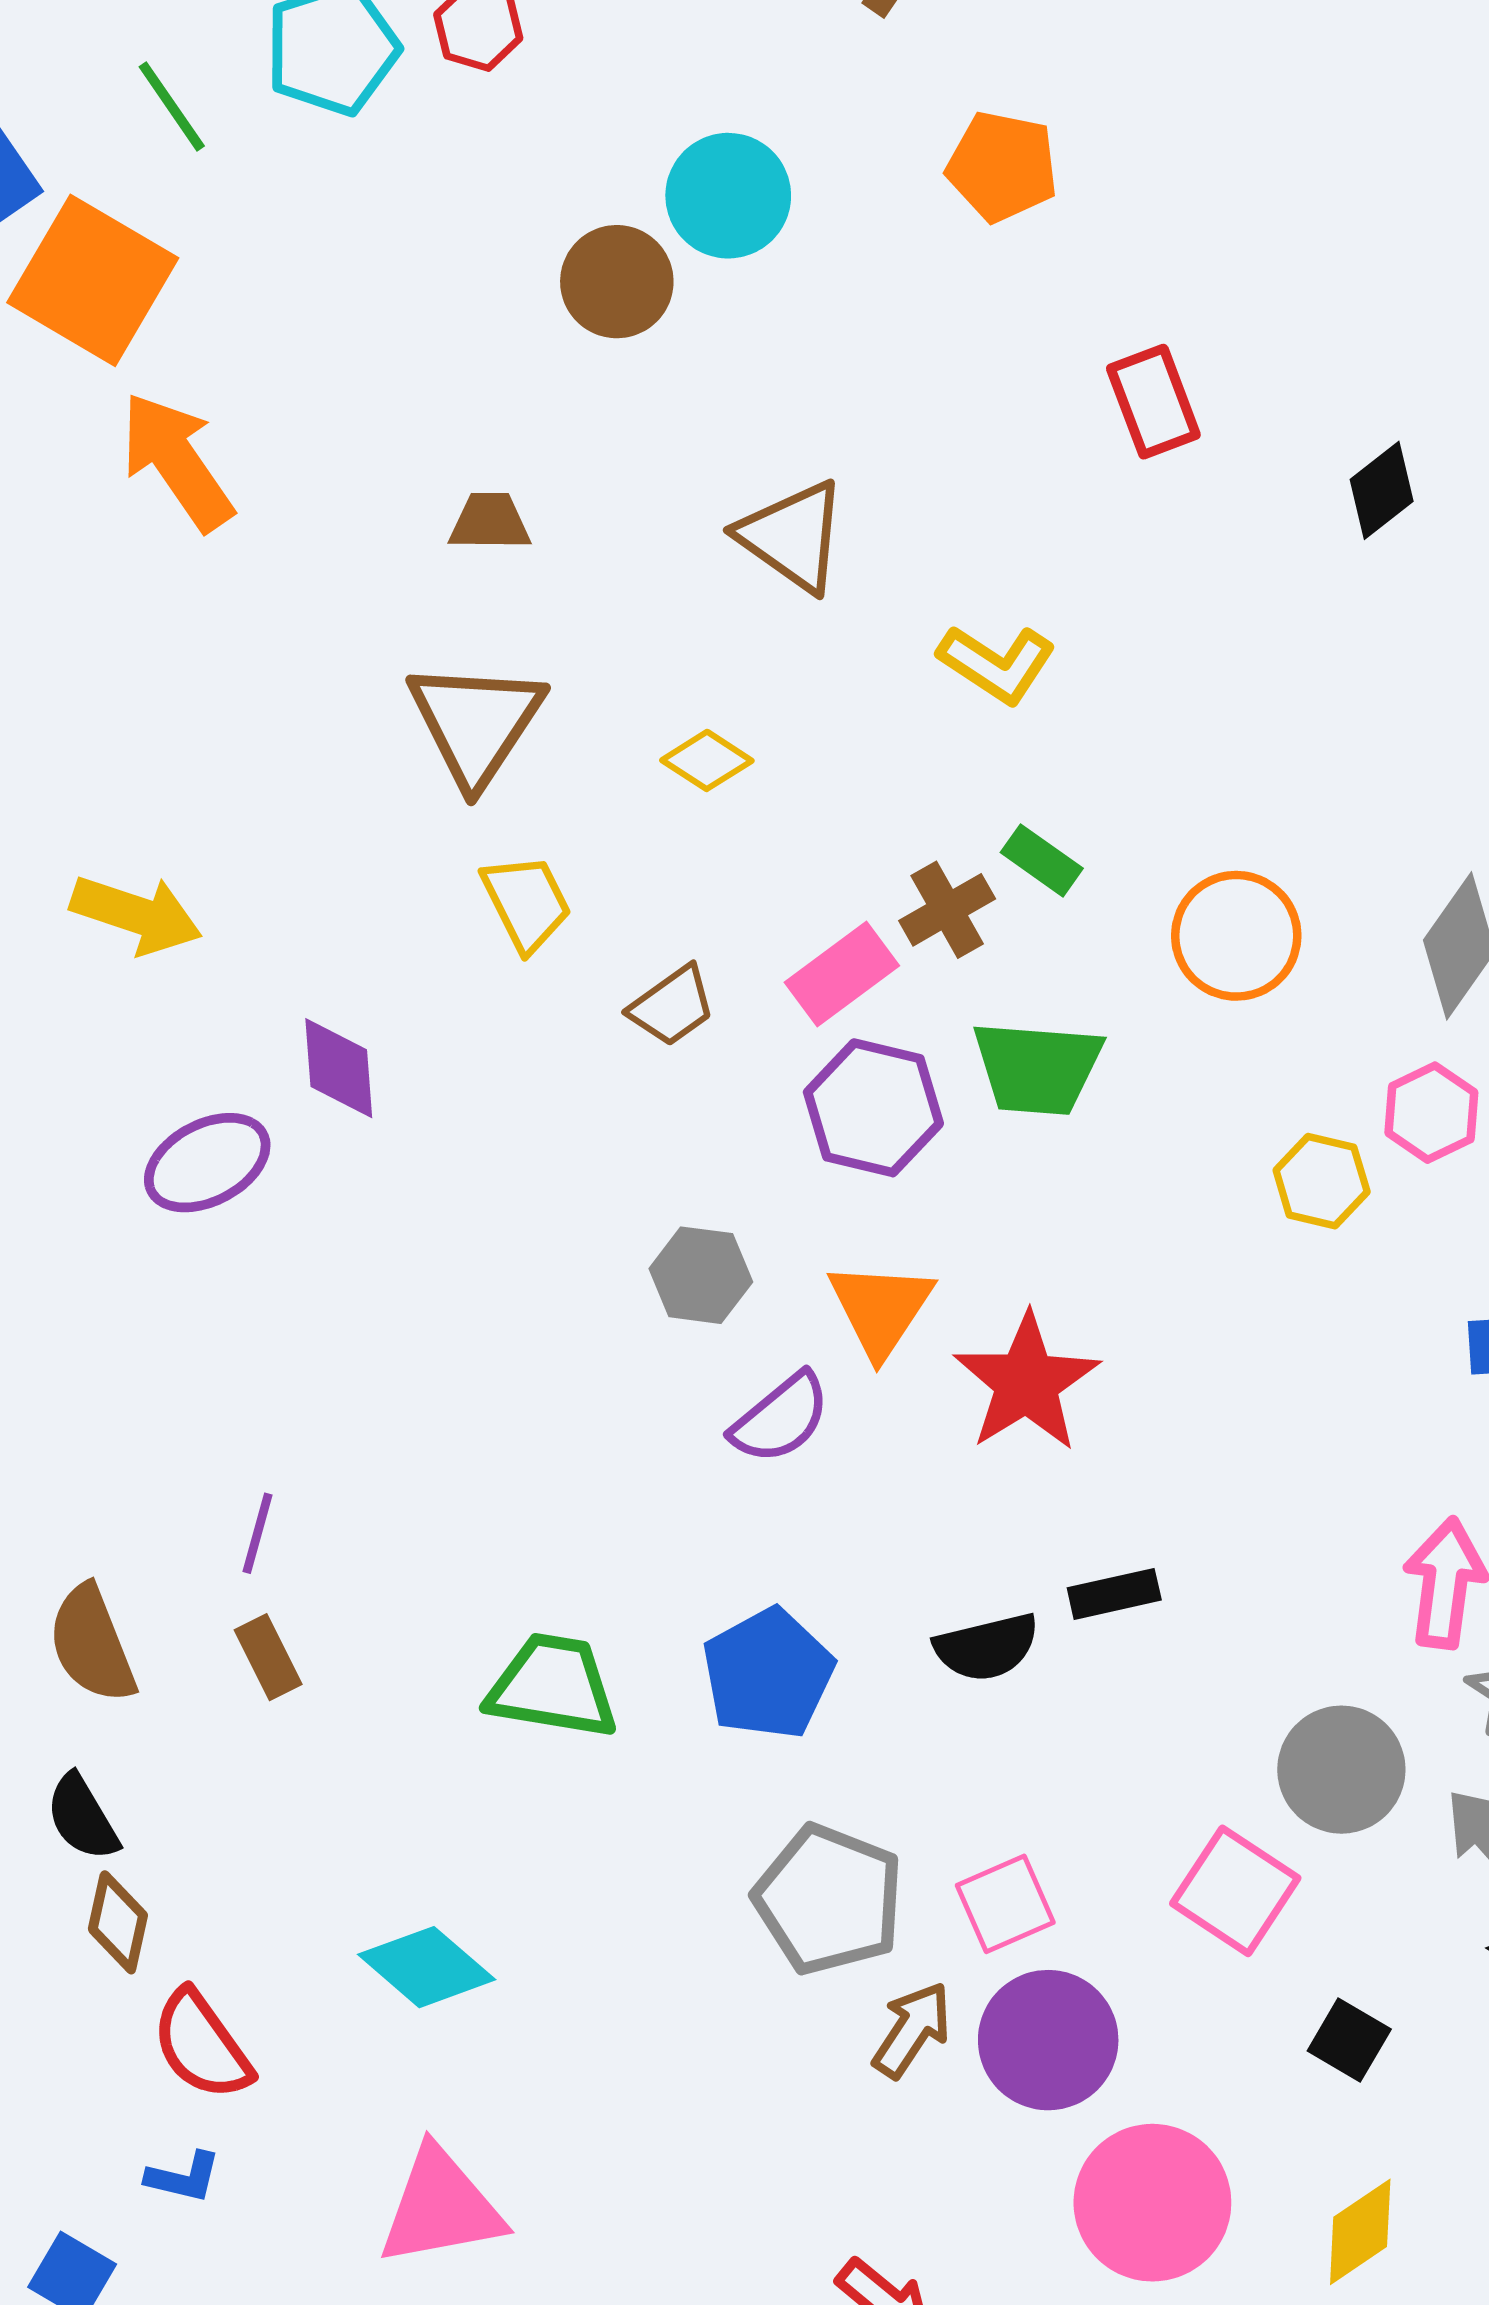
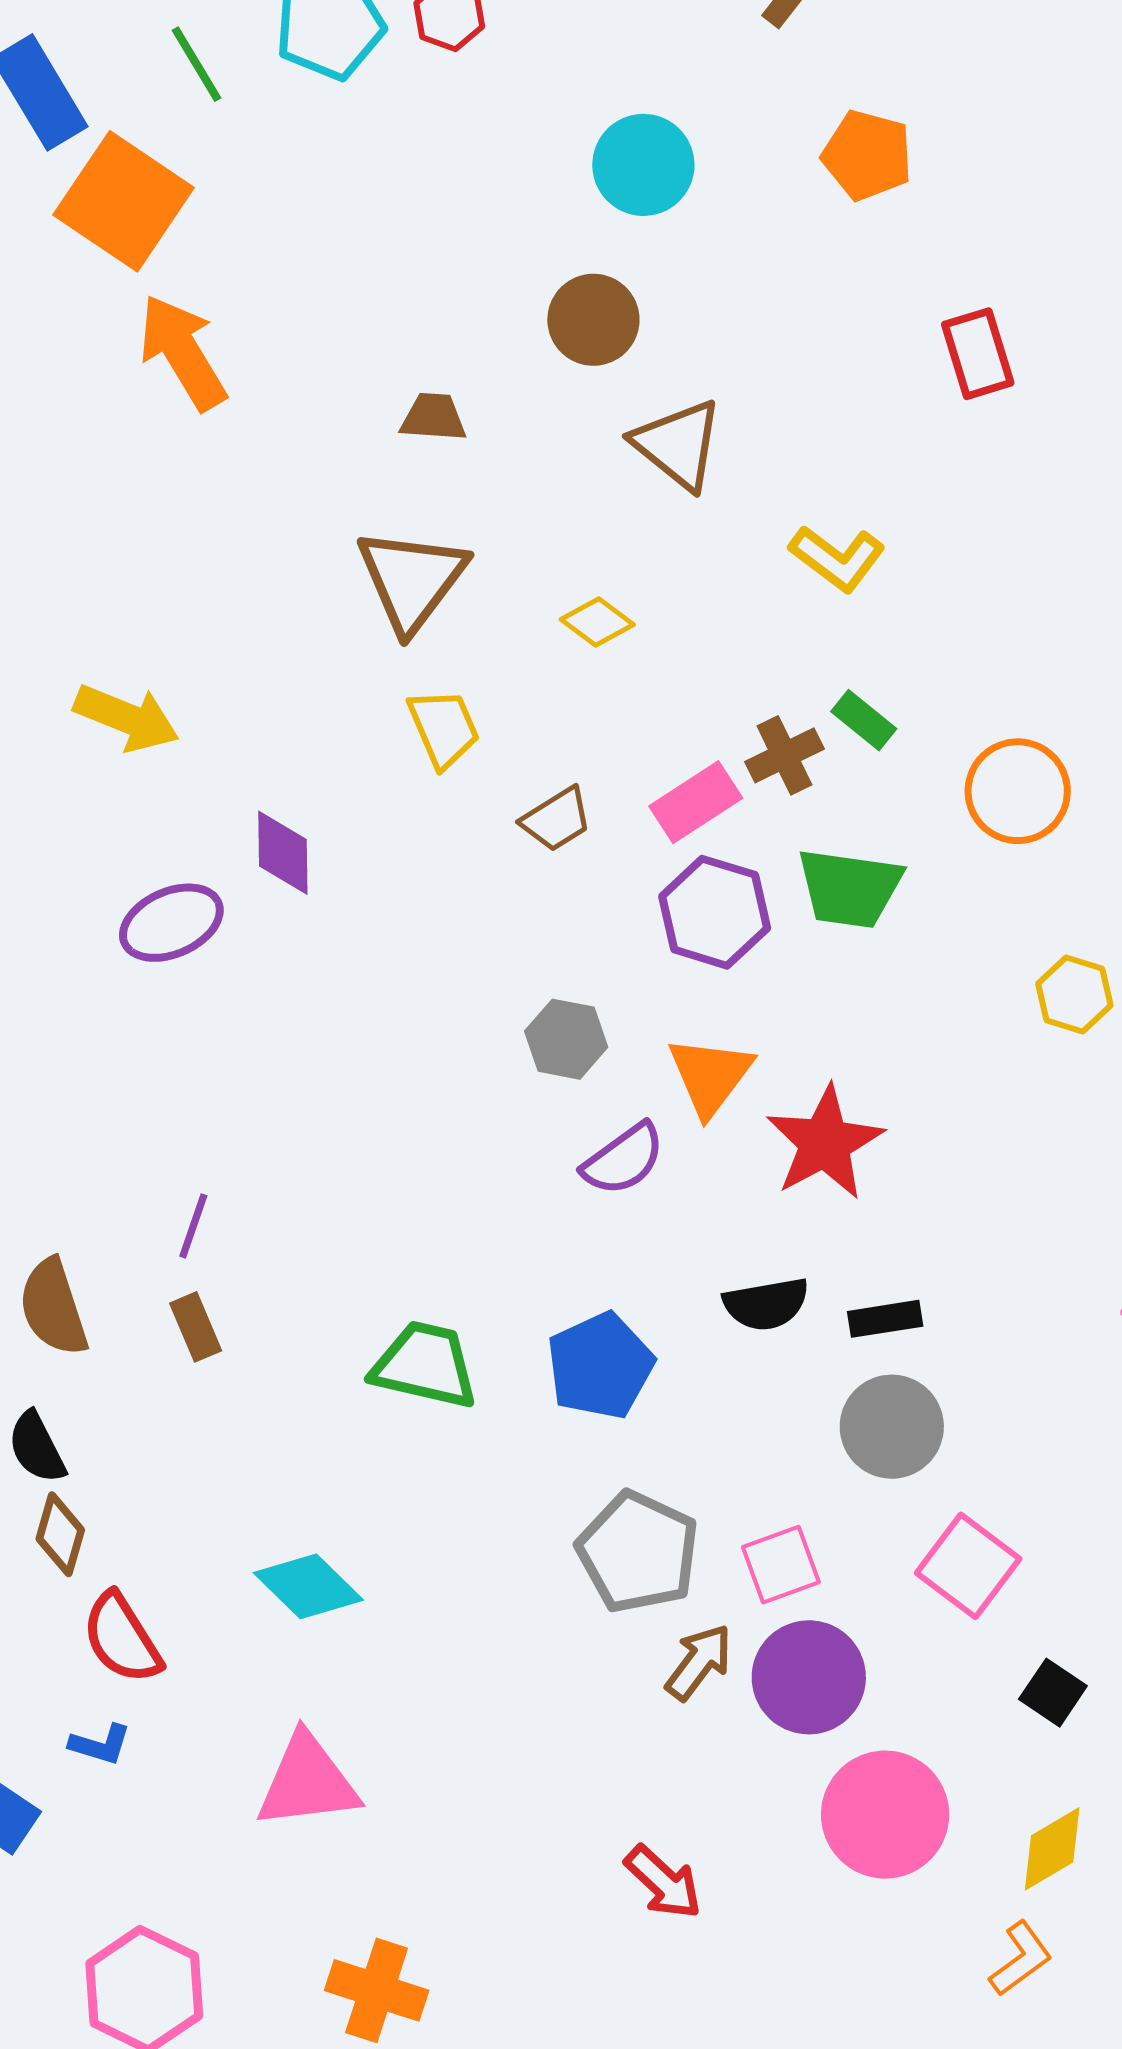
brown circle: (617, 282) -> (593, 320), moved
black semicircle: (987, 1647) -> (766, 1304), moved
gray circle: (1341, 1770) -> (892, 1427), moved

